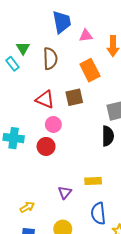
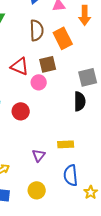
brown semicircle: (50, 59) -> (37, 30), moved
pink circle: (53, 124) -> (39, 82), moved

